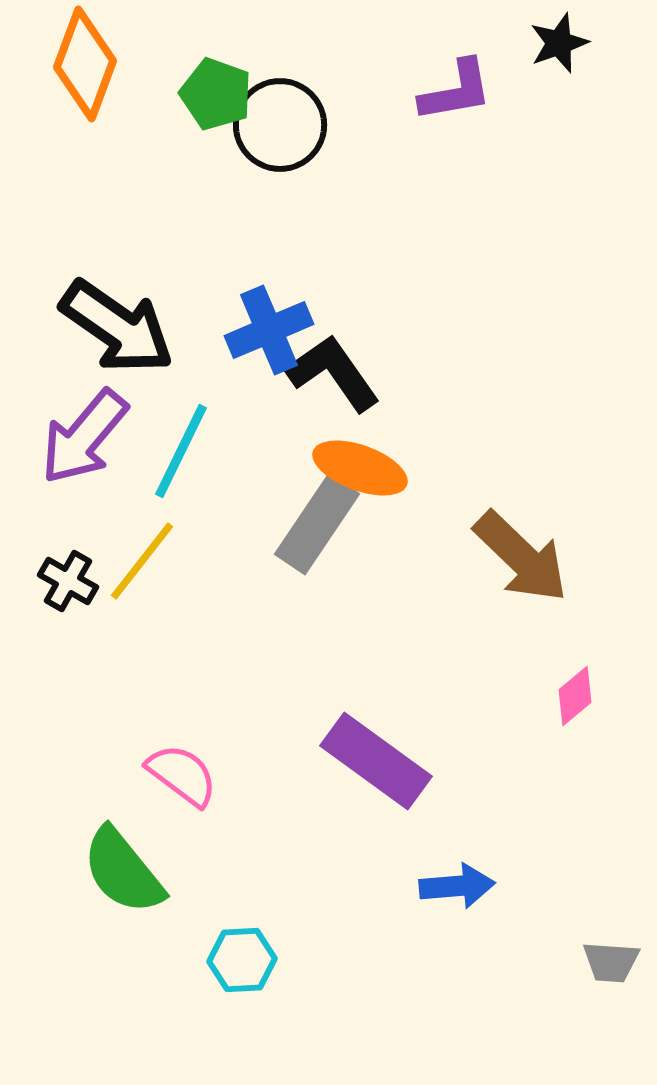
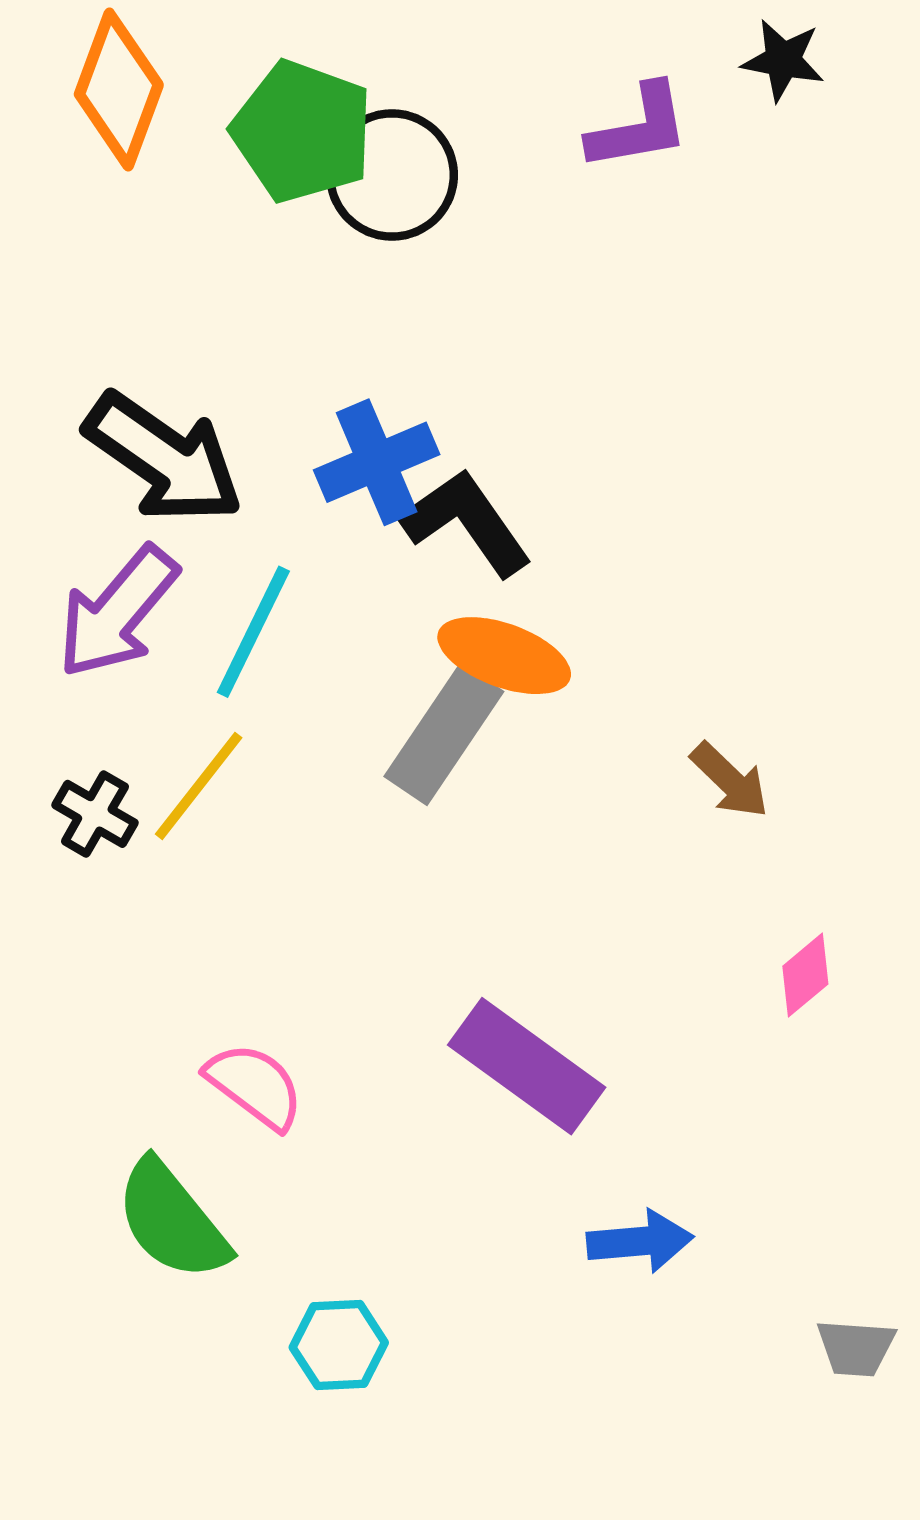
black star: (559, 43) -> (783, 60), turned 30
green pentagon: (216, 94) -> (302, 132), size x1.4
brown arrow: (521, 557) -> (730, 780), size x0.6

